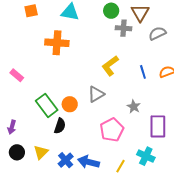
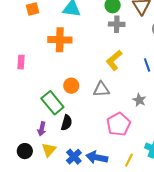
gray cross: (124, 28) -> (117, 24), moved
pink rectangle: (17, 75) -> (21, 62), moved, turned 56
gray triangle: (96, 94) -> (101, 89), turned 30
orange circle: (70, 104) -> (71, 86), moved
purple arrow: (12, 127) -> (42, 129), moved

